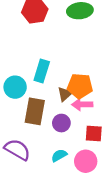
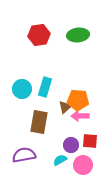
cyan circle: (15, 87) -> (22, 89), moved
purple circle: (61, 123) -> (71, 145), moved
purple semicircle: (17, 150) -> (24, 155), turned -40

